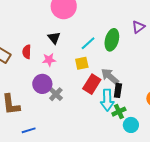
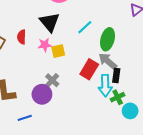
black triangle: (54, 38) -> (50, 22), size x1.5
green ellipse: (112, 40) -> (108, 39), moved
yellow square: (82, 63) -> (58, 51), moved
purple circle: (42, 84) -> (42, 94), moved

